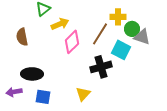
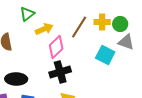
green circle: (132, 29) -> (120, 24), moved
brown line: (100, 34) -> (79, 27), moved
black cross: (101, 67) -> (60, 72), moved

